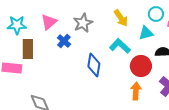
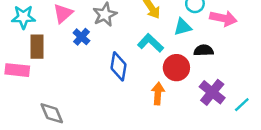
orange arrow: (136, 91) -> (158, 94), moved

